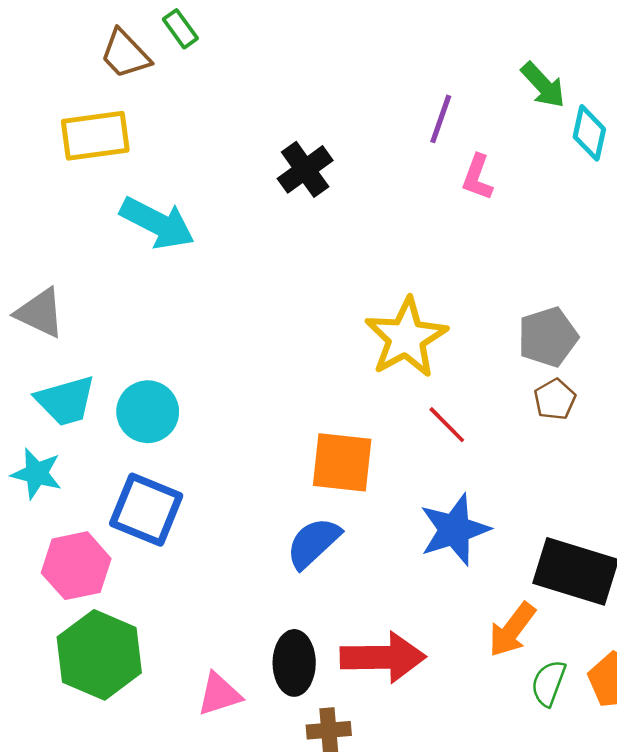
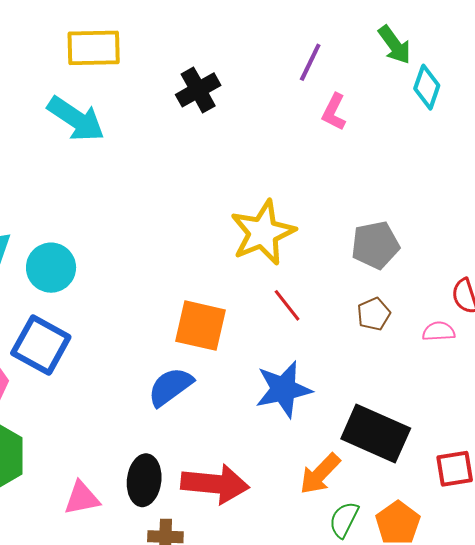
yellow rectangle: (95, 136) -> (94, 48), moved
brown pentagon: (555, 399) -> (374, 314), moved

